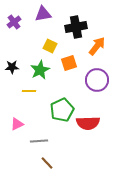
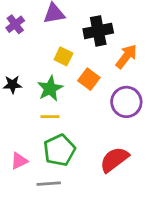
orange square: (69, 63) -> (89, 79), turned -35
yellow line: (29, 91) -> (50, 117), moved
green pentagon: (62, 110) -> (59, 150), moved
red semicircle: (88, 123) -> (114, 160), turned 145

